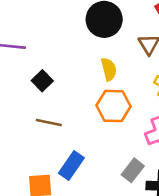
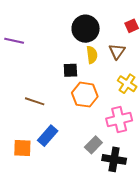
yellow semicircle: (109, 69) -> (92, 55), moved
black square: (42, 81) -> (70, 70), moved, turned 35

